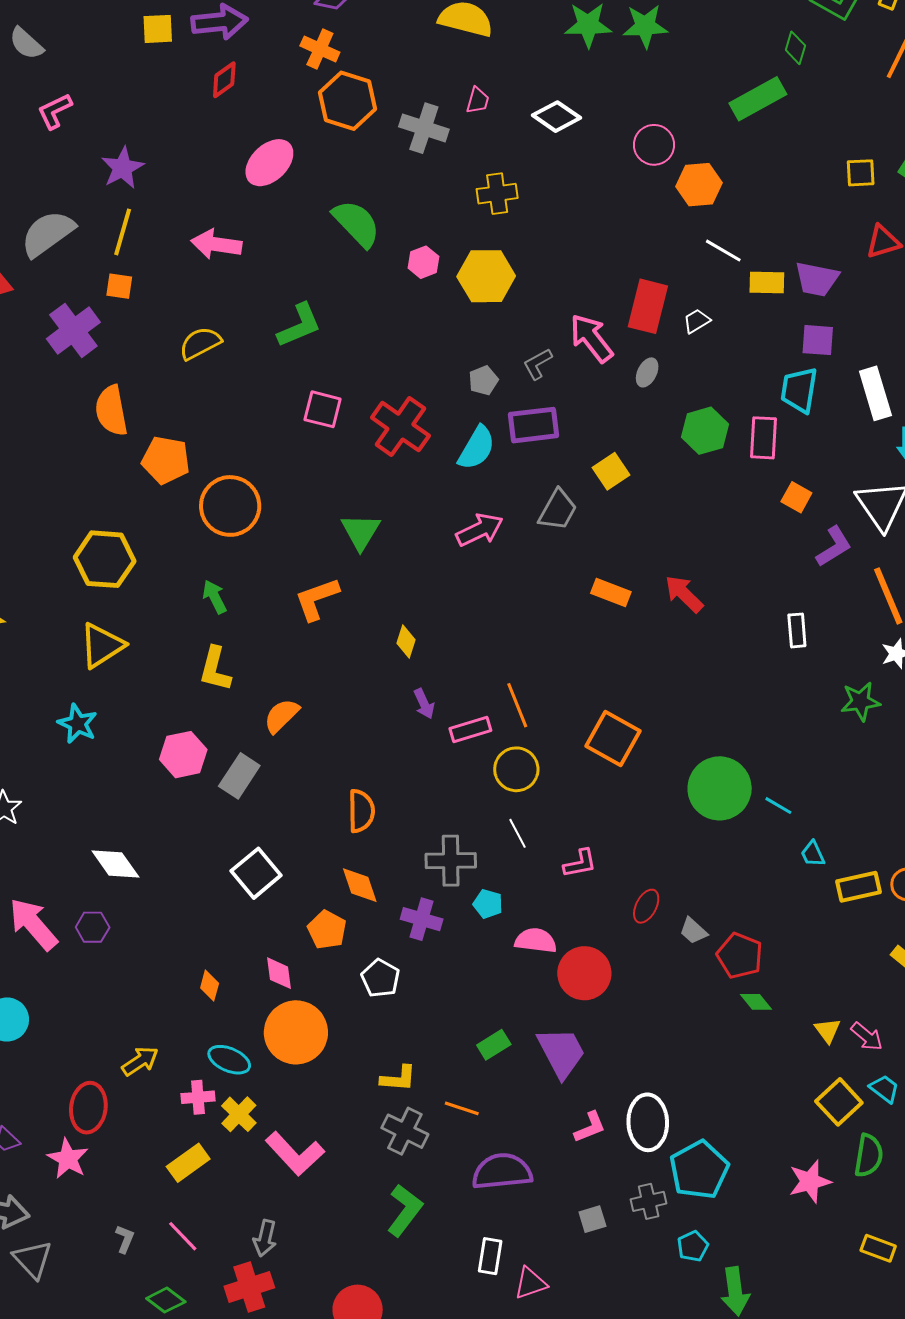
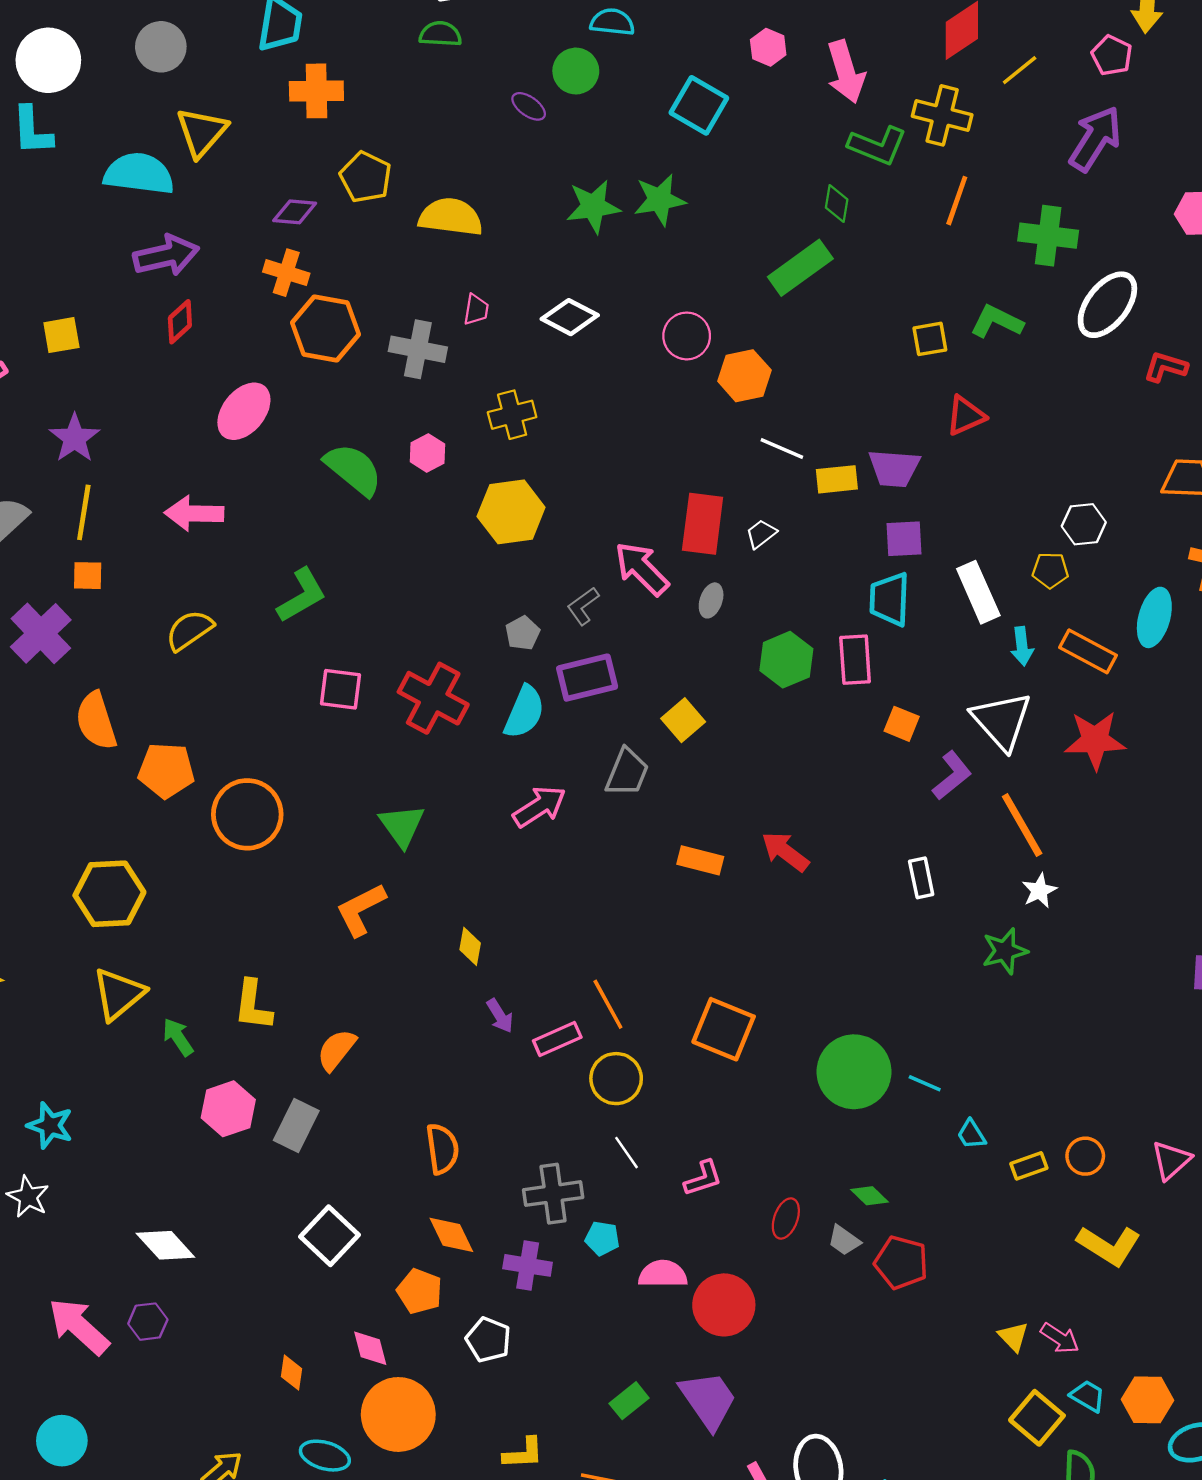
yellow square: (158, 29) -> (61, 335), moved
pink hexagon: (423, 262) -> (427, 453), moved
green arrow: (215, 597) -> (178, 1037), moved
cyan star: (78, 724) -> (50, 1125), moved
yellow rectangle: (858, 887) -> (1029, 1166), size x0.7
green diamond: (756, 1002) -> (870, 1196), moved

